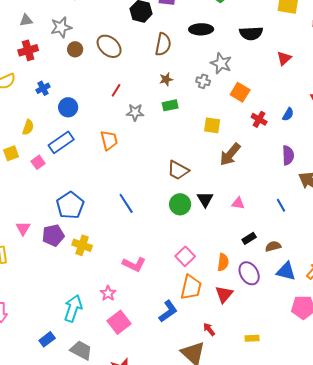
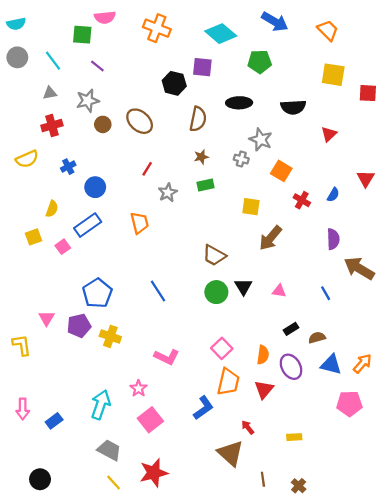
gray star: (135, 112) -> (168, 193), turned -30
blue rectangle: (47, 339) -> (54, 421), moved

